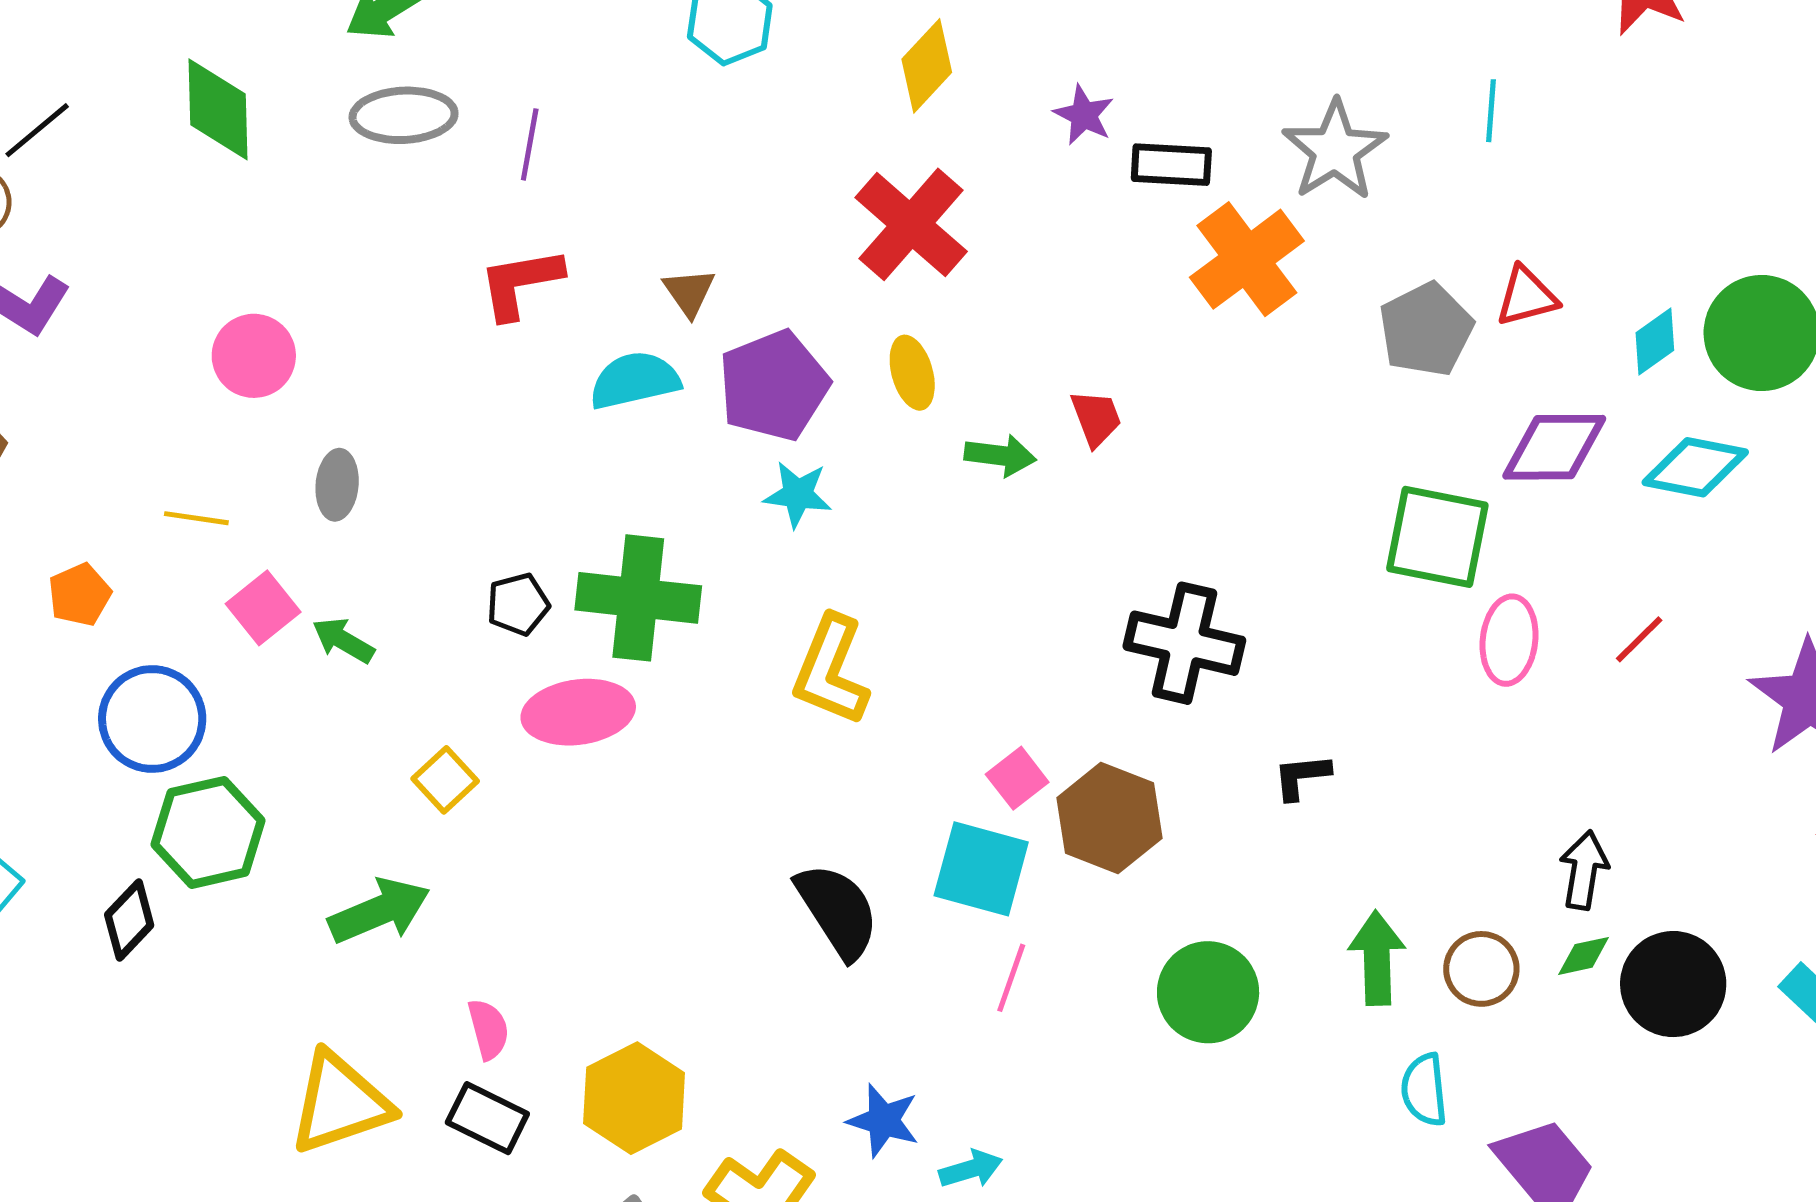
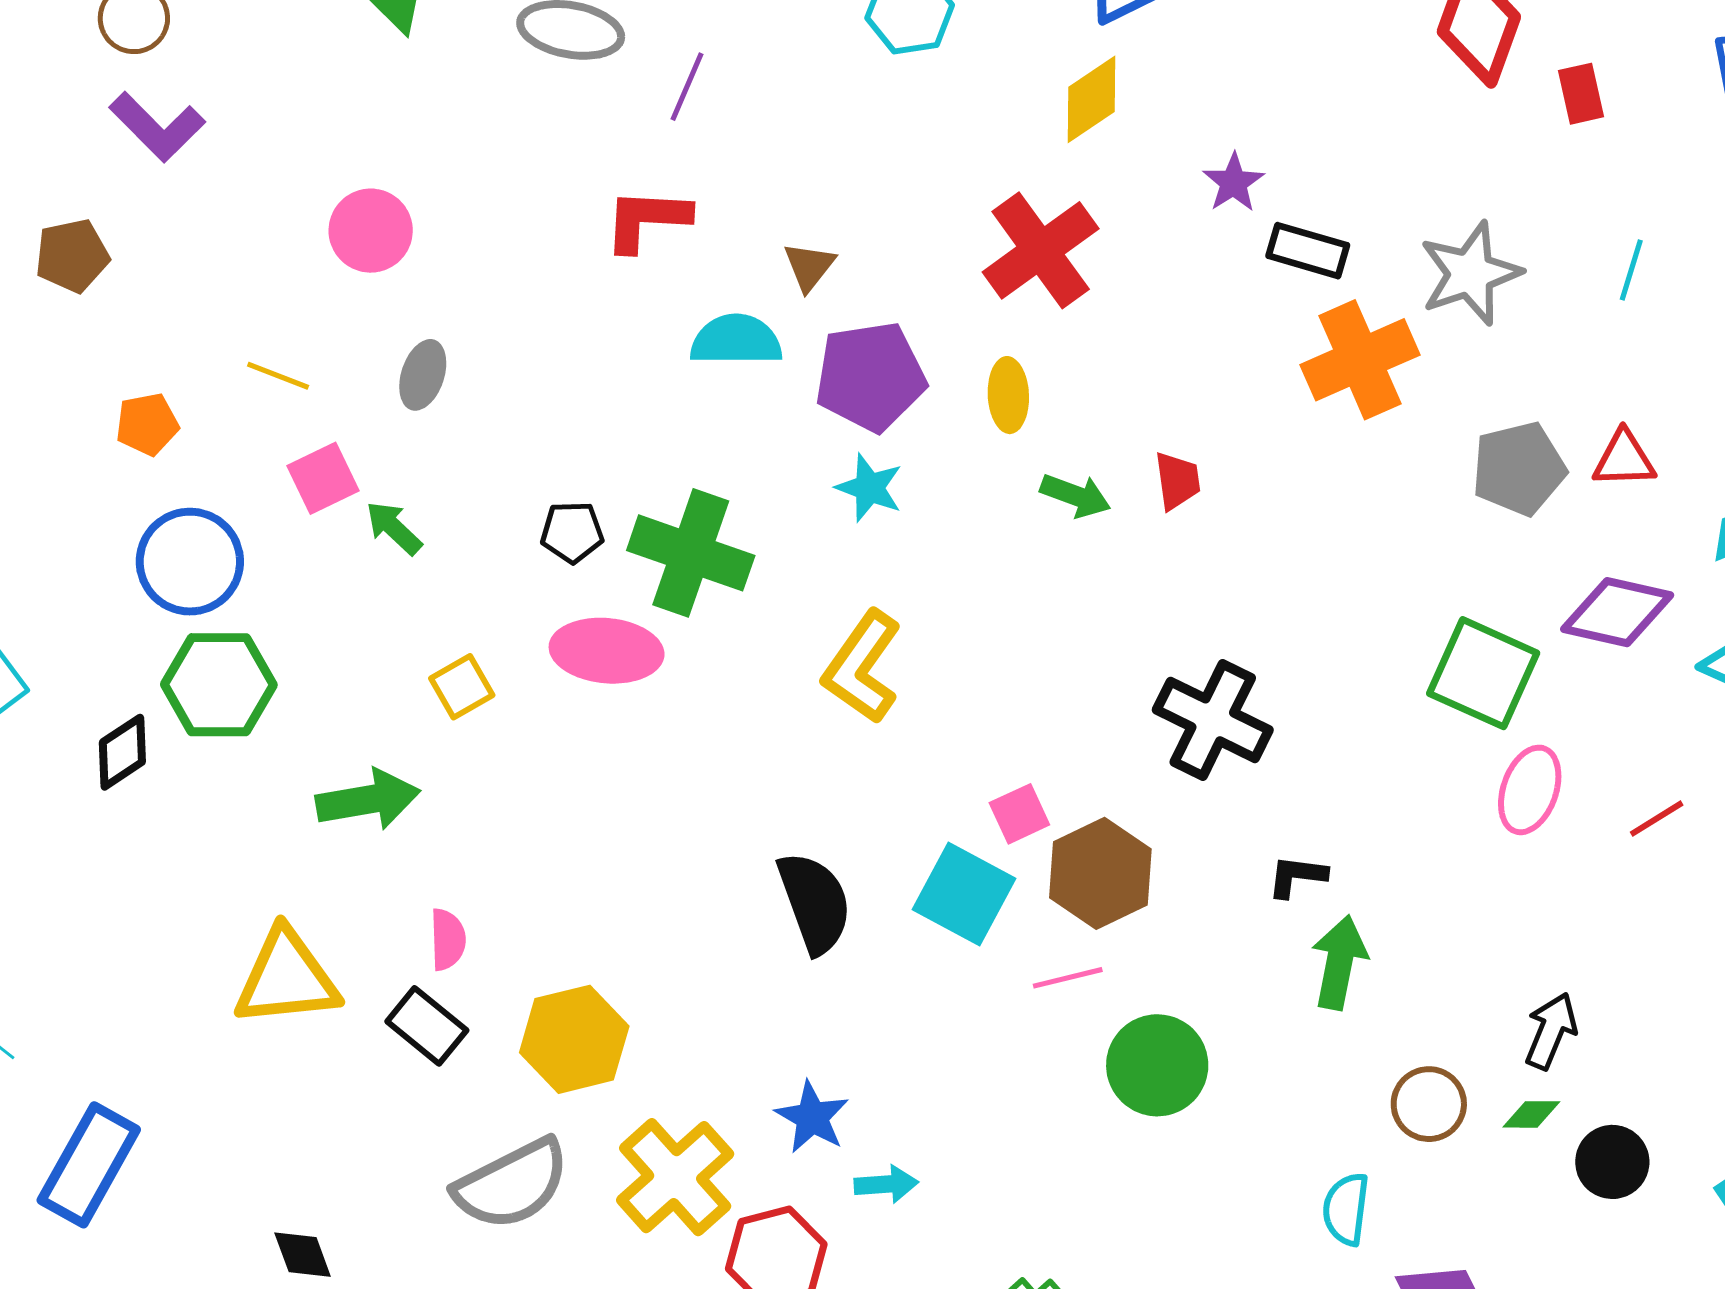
green arrow: (1377, 958) -> (1339, 962), moved
pink line: (1011, 978) -> (1068, 978), moved, turned 44
black circle: (1673, 984) -> (1612, 1162), size x0.7

